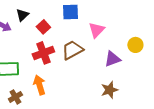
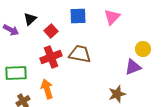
pink triangle: (96, 30) -> (112, 17), moved
brown trapezoid: (72, 50) -> (80, 54), turned 40
purple triangle: (112, 59) -> (133, 67), moved

